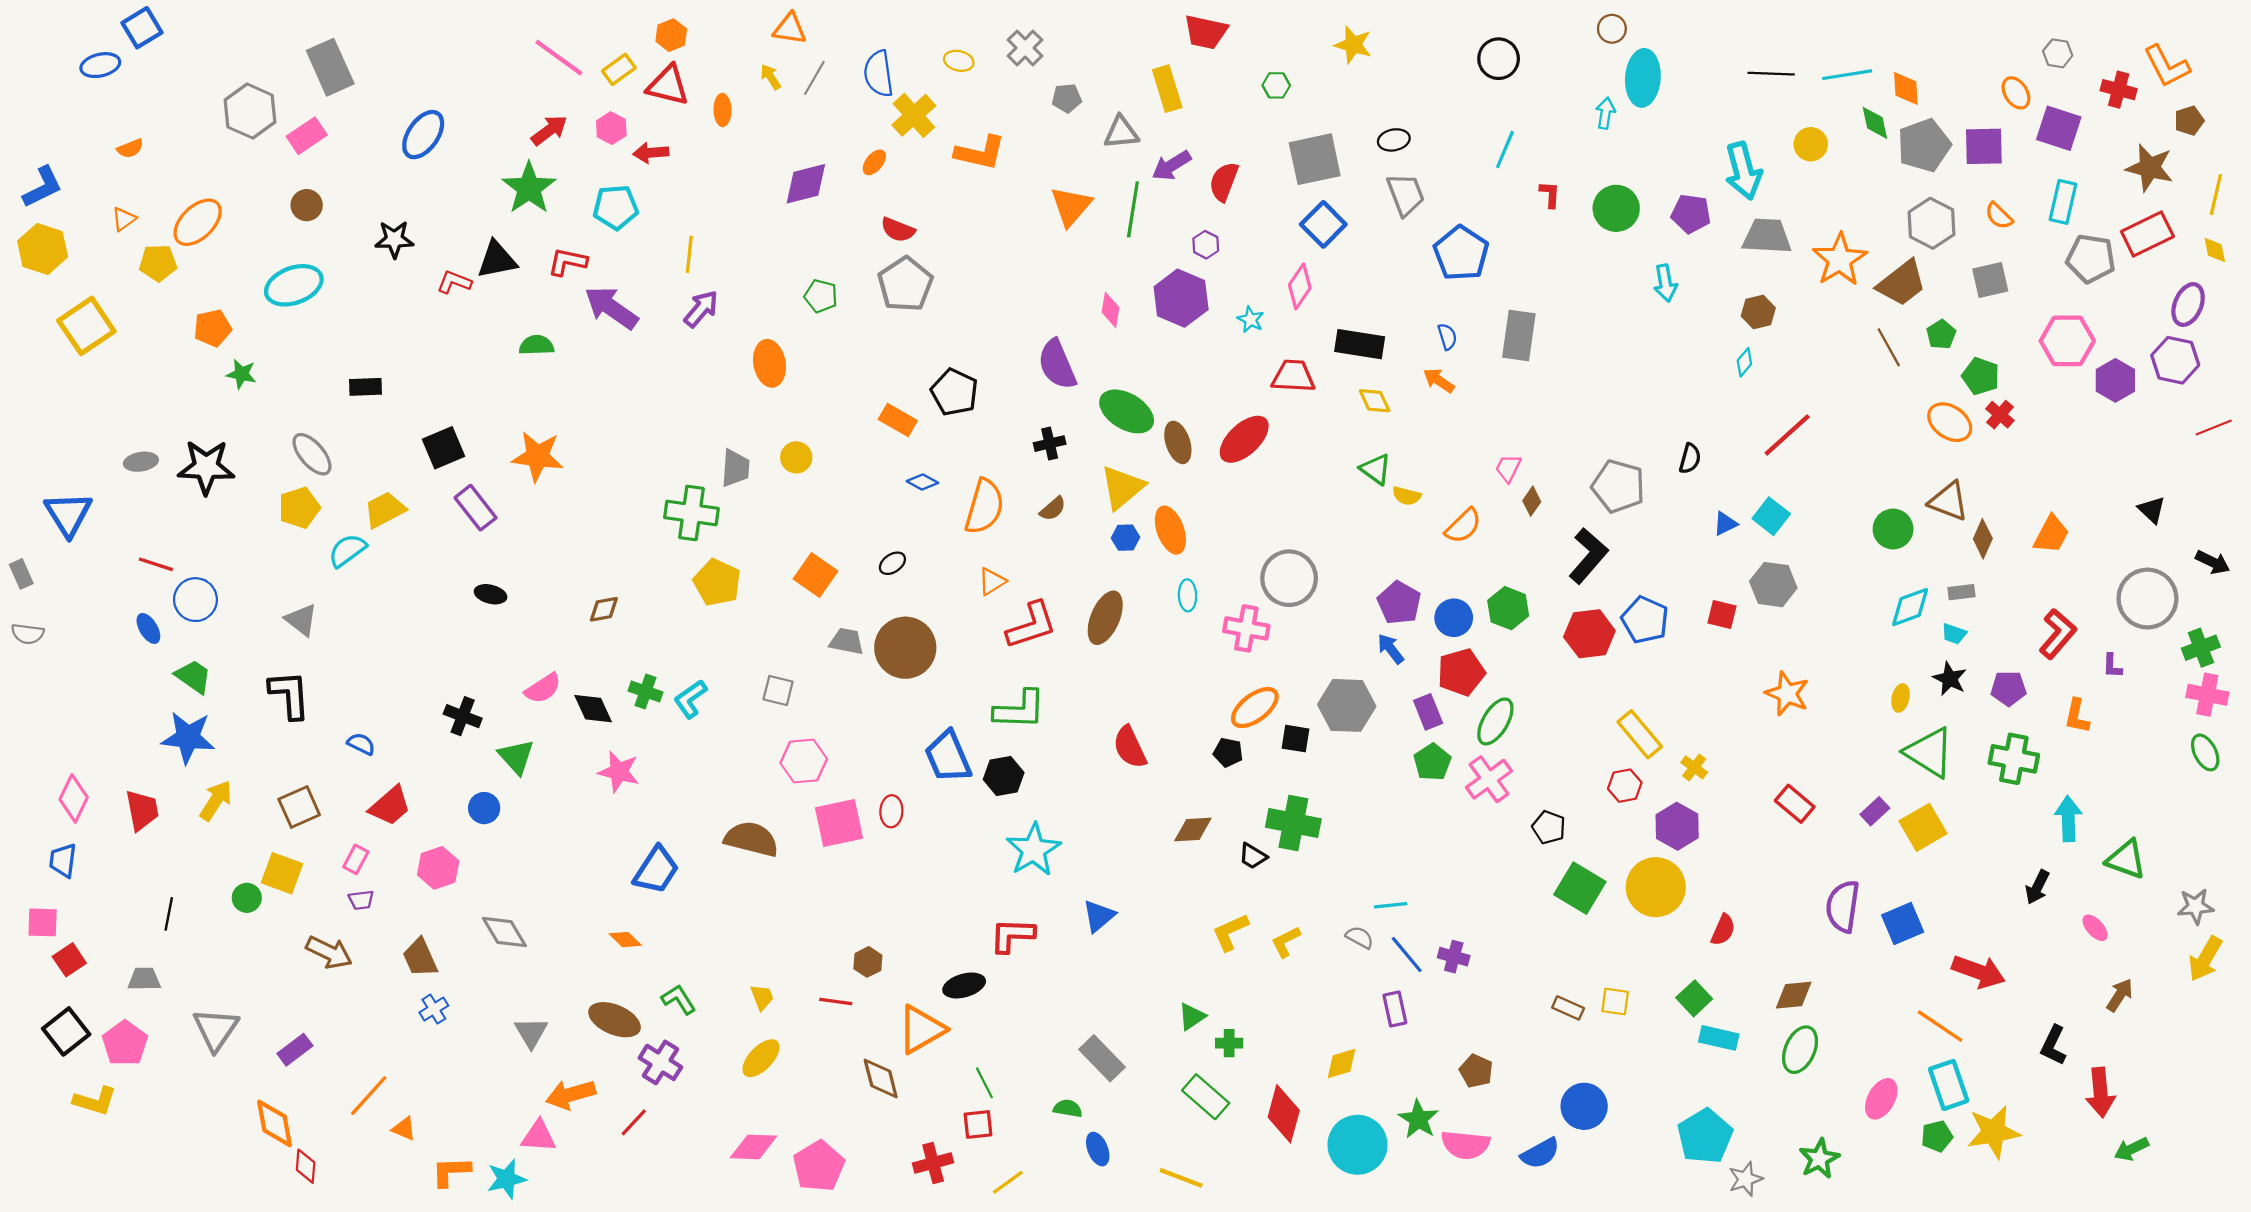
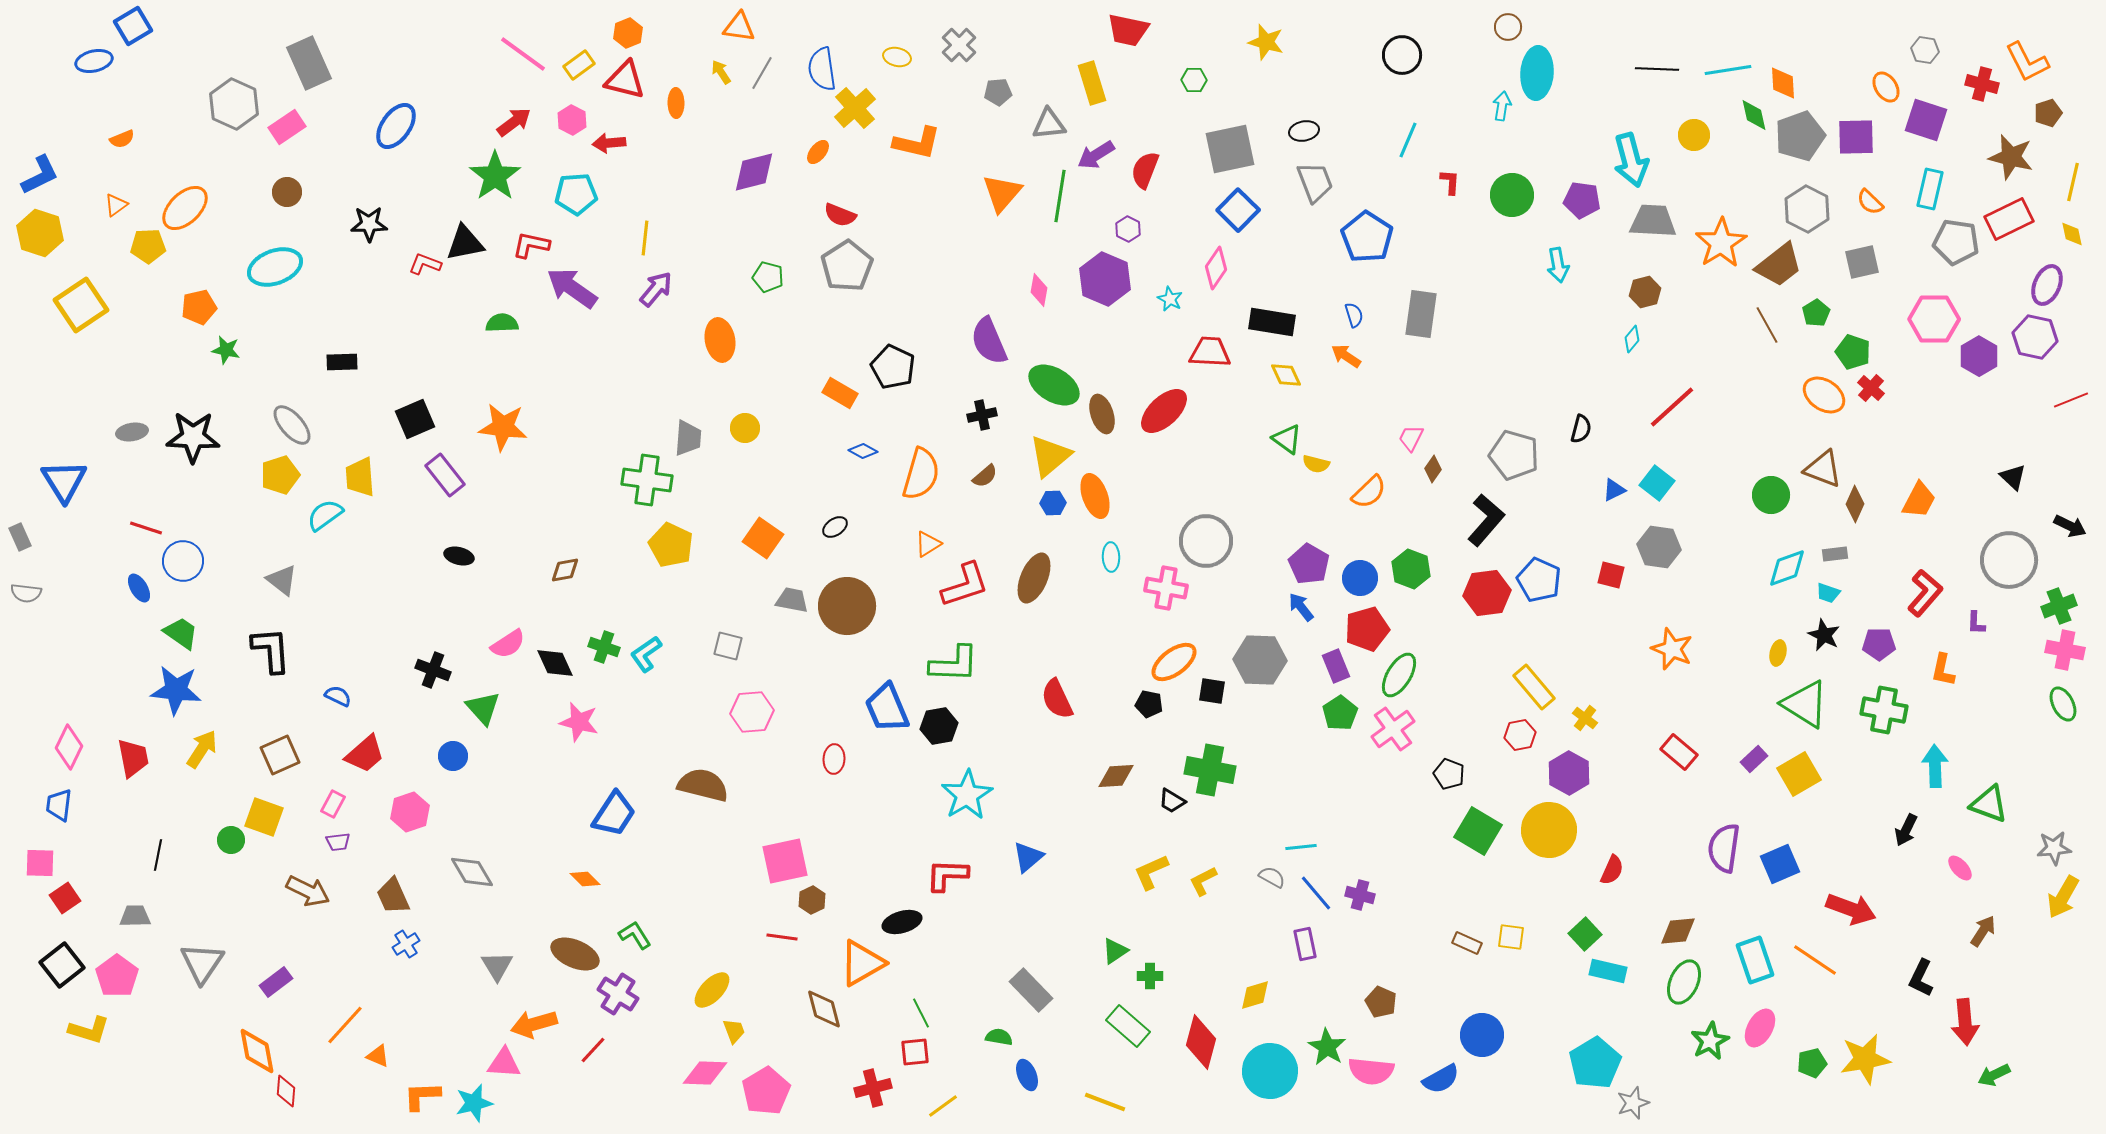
yellow trapezoid: (385, 510) -> (360, 477), turned -66
pink square: (839, 823) -> (785, 861), moved
yellow trapezoid: (762, 997) -> (734, 1031), moved
cyan rectangle: (1949, 1085) -> (1755, 960), moved
green star: (1819, 1159) -> (1710, 1041), moved

